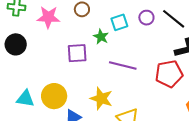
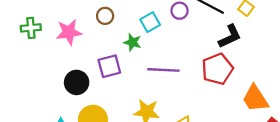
black circle: (16, 44) -> (77, 82), moved

